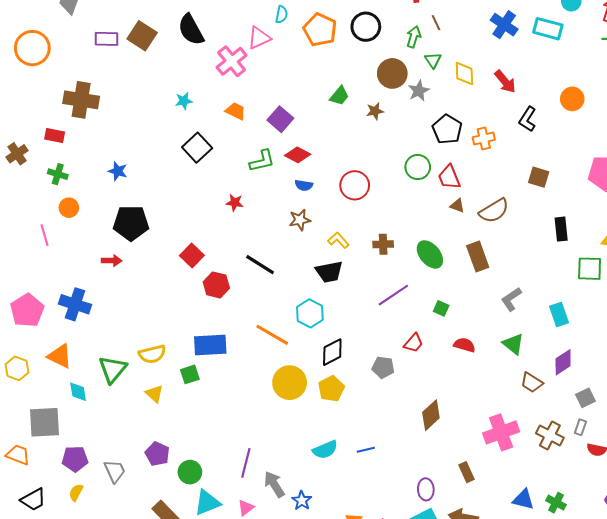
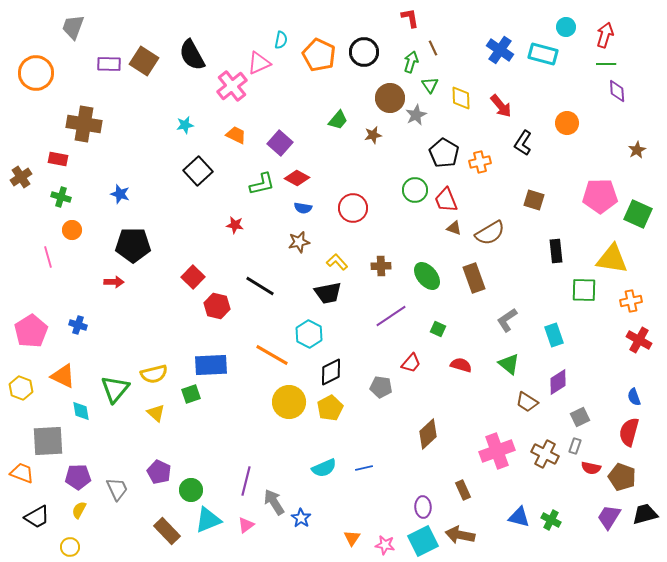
blue cross: (75, 304) -> (78, 325), size x0.6

